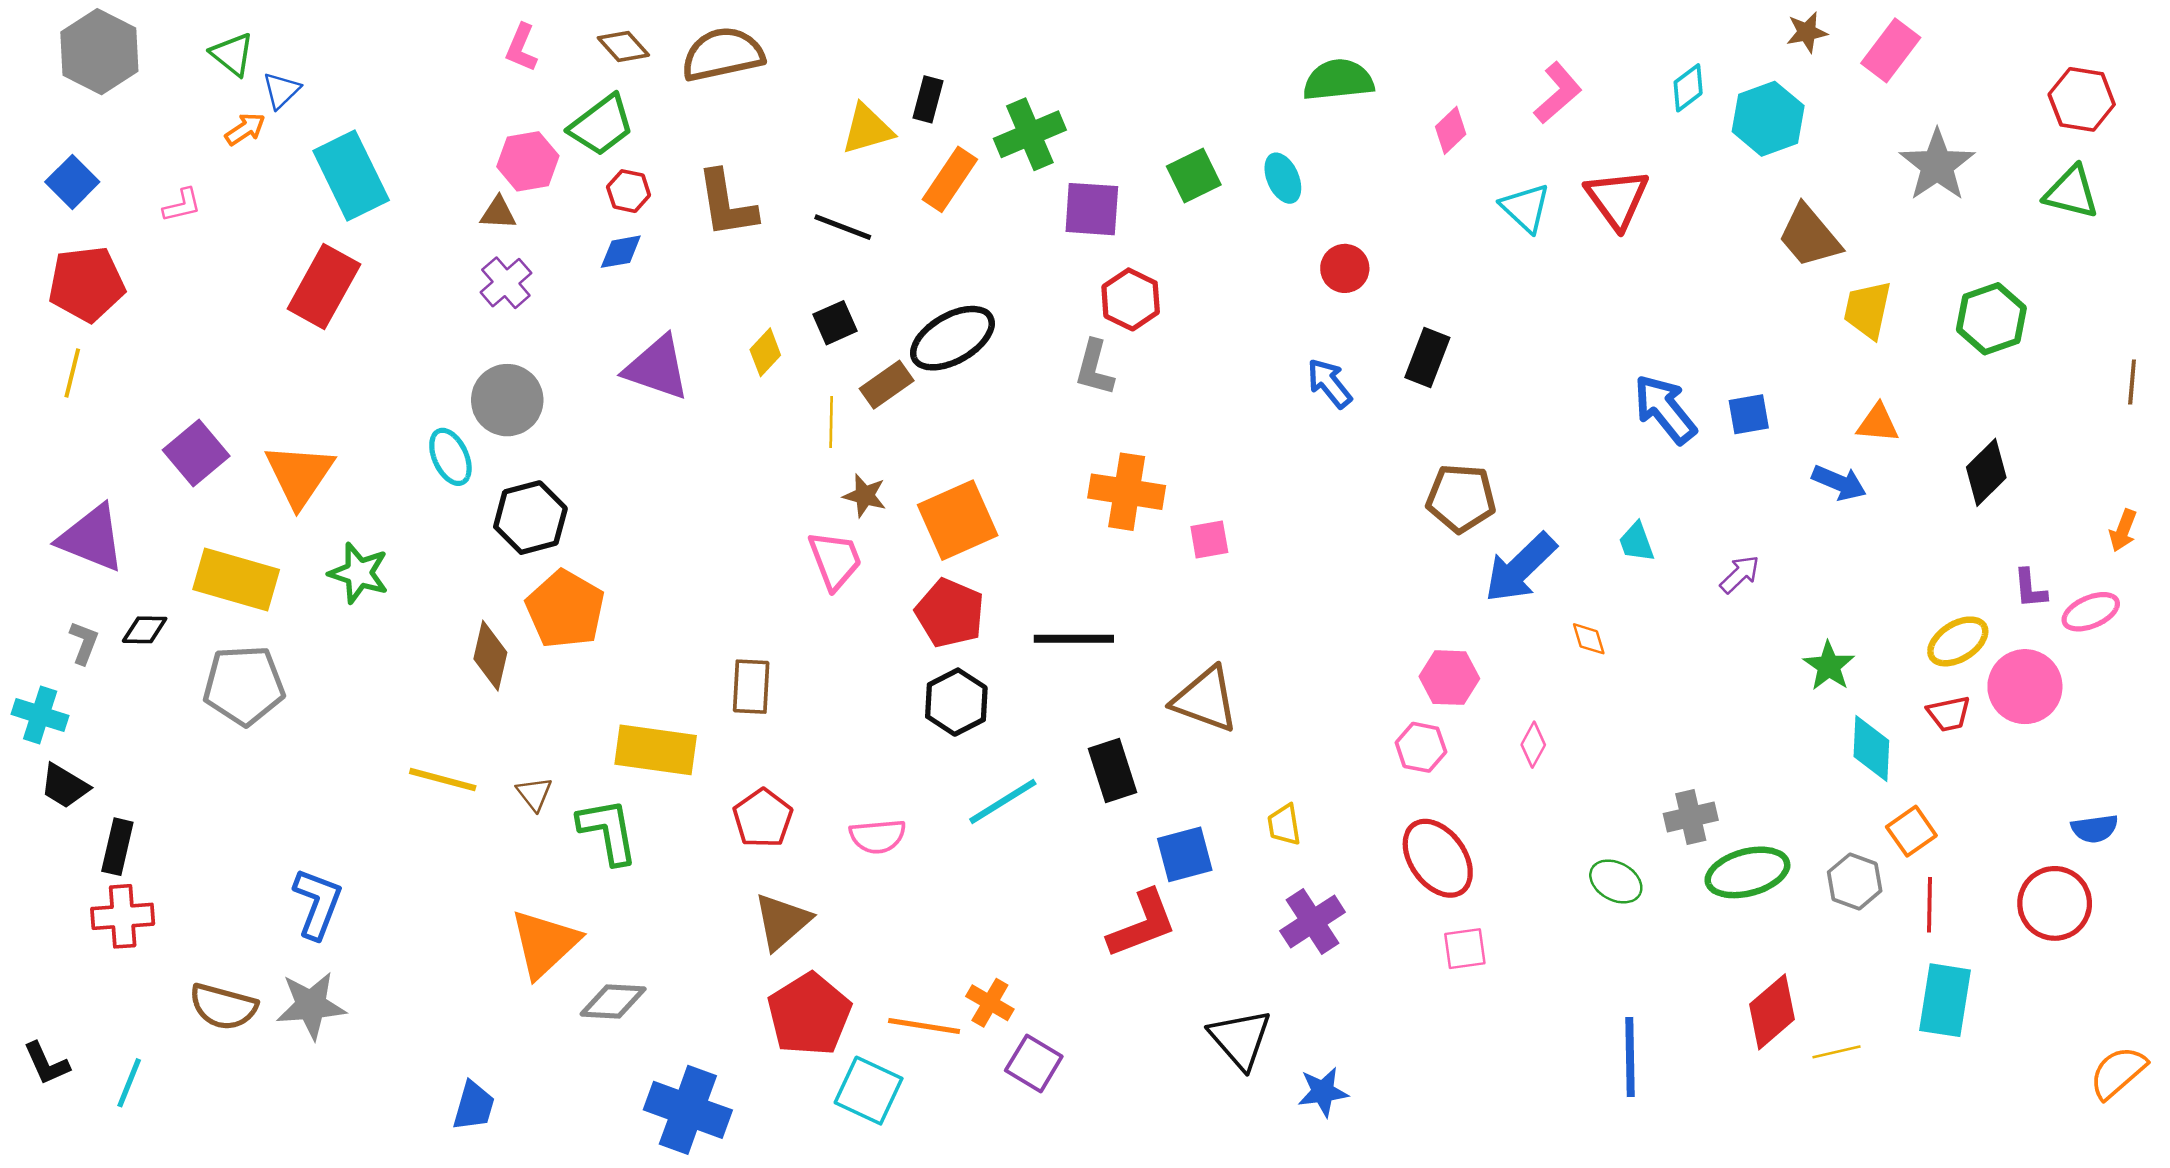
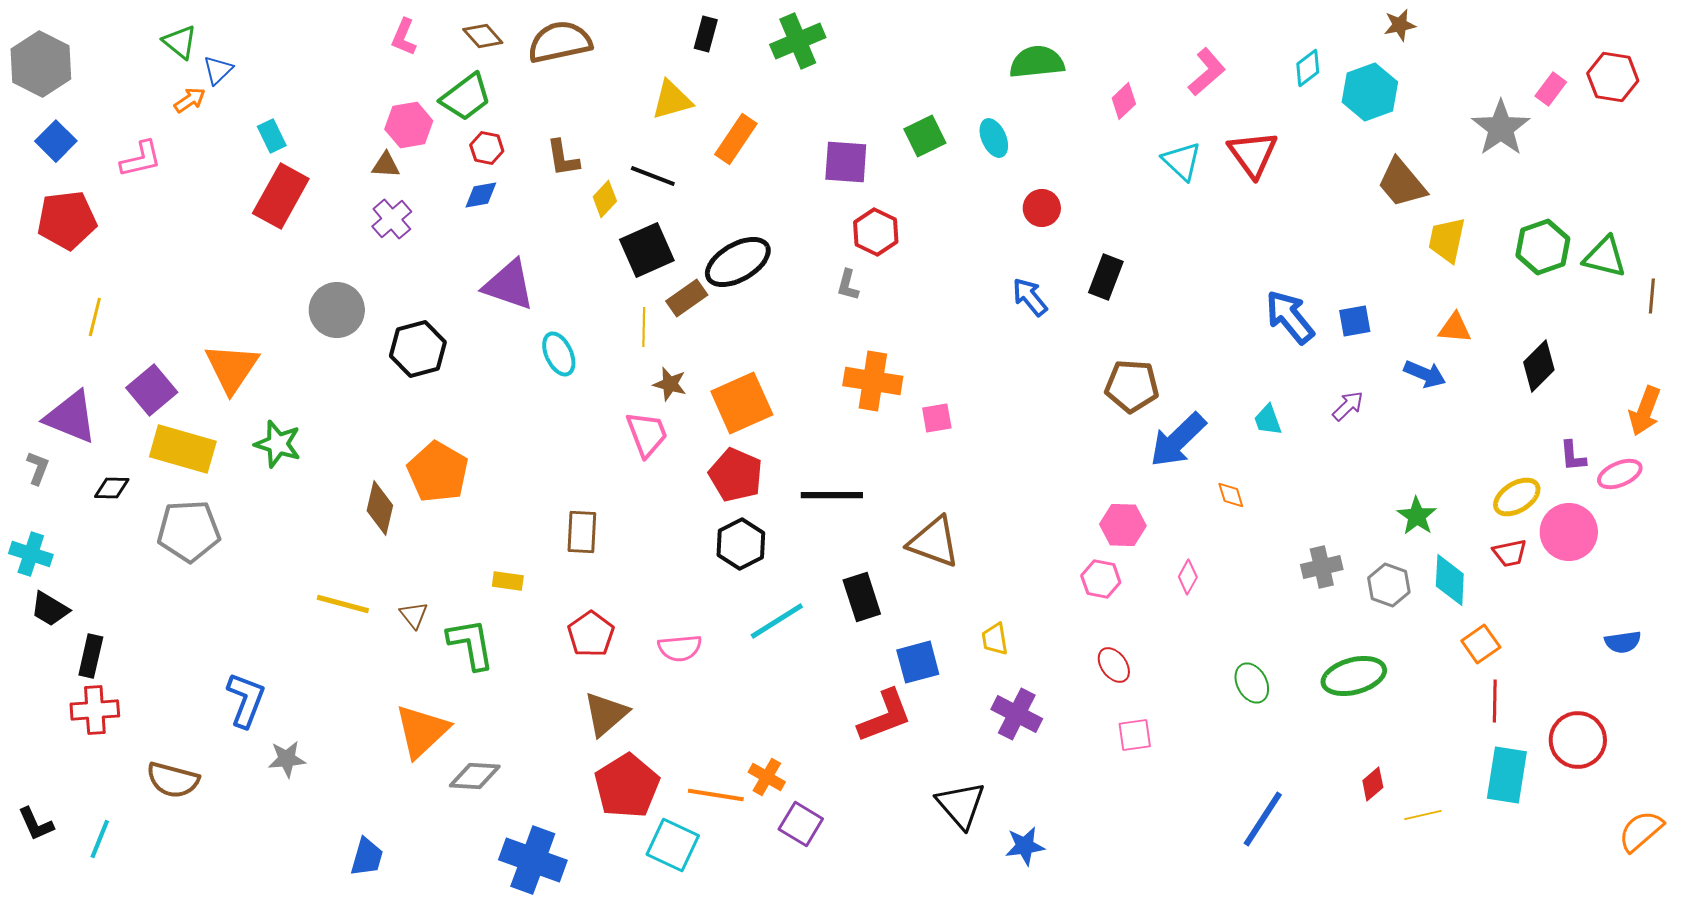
pink rectangle: (1891, 50) -> (1551, 89), moved, size x0.7
gray hexagon: (99, 52) -> (41, 64), moved
black rectangle: (928, 99) -> (706, 34), moved
green cross: (1030, 134) -> (798, 41), moved
cyan rectangle: (351, 176) -> (272, 136), size x0.5
green triangle: (2071, 192) -> (1605, 257), moved
brown L-shape: (727, 204) -> (563, 158), size x0.7
pink L-shape: (182, 205) -> (141, 159), size x1.4
red rectangle: (324, 287) -> (281, 196), moved
black square: (835, 323) -> (647, 250), size x1.6
yellow diamond: (765, 352) -> (605, 199), moved
gray L-shape: (1094, 368) -> (848, 285), size x0.7
yellow line: (72, 373) -> (95, 317), moved
gray circle: (507, 400) -> (337, 310), moved
purple square: (196, 453) -> (152, 390), moved
cyan ellipse: (450, 457) -> (559, 354), moved
black hexagon: (530, 518) -> (418, 349), moved
orange arrow: (2123, 530) -> (1645, 411), size x1.5
purple arrow: (1740, 574) -> (1348, 406), moved
gray L-shape: (84, 643) -> (38, 468), moved
yellow rectangle: (656, 750) -> (508, 581), size x0.5
gray cross: (1691, 817) -> (1322, 567), moved
red ellipse: (1438, 858) -> (1114, 665), size x0.6
green ellipse: (1616, 881) -> (1252, 683), turned 33
gray hexagon: (1855, 881) -> (1389, 585), moved
red circle: (2055, 903) -> (1578, 740), moved
purple cross: (1313, 921) -> (1017, 714), turned -30
gray star: (311, 1005) -> (287, 759), moved, size x0.7
red diamond: (1772, 1012) -> (1373, 784), size x0.6
blue line: (1630, 1057) -> (1263, 819), turned 34

